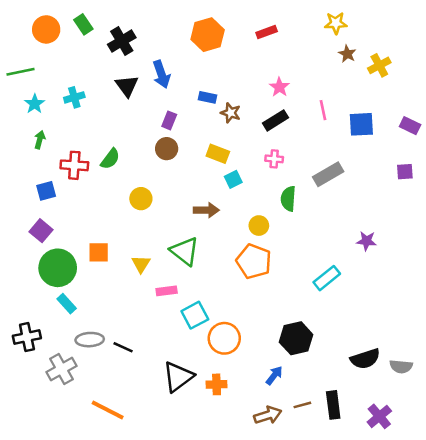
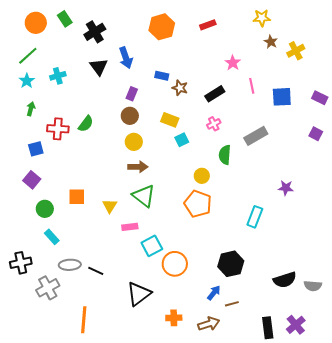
green line: (21, 72) -> (28, 56), moved, turned -30
pink star: (279, 87) -> (233, 63), moved
pink cross: (274, 159) -> (214, 124), turned -32
purple square: (405, 172) -> (316, 134), turned 32
yellow circle: (141, 199) -> (134, 142), moved
brown arrow: (206, 210) -> (138, 167), moved
green circle: (58, 268) -> (45, 209), size x0.6
cyan rectangle: (327, 278) -> (255, 217), turned -30
orange cross: (217, 384) -> (174, 318), moved
brown line: (302, 405) -> (232, 304), moved
black rectangle: (333, 405) -> (268, 328), moved
orange line: (108, 410) -> (84, 320), turned 68

